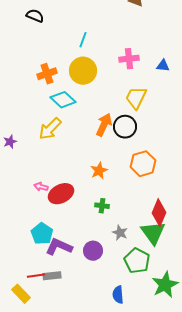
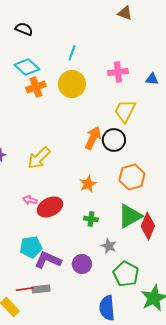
cyan diamond: (63, 100) -> (27, 67), moved
yellow arrow: (50, 129) -> (39, 158), moved
green triangle: (153, 233) -> (130, 216), moved, turned 36
cyan pentagon: (42, 234) -> (31, 247), turned 30
blue semicircle: (118, 295) -> (107, 308), size x1.4

